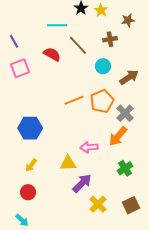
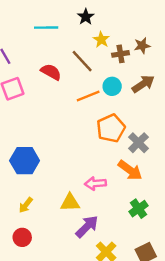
yellow star: (101, 10) -> (101, 40), moved
brown star: (128, 20) -> (142, 46), moved
cyan line: (57, 25) -> (46, 28), moved
brown arrow: (129, 77) -> (143, 84), moved
orange line: (74, 100) -> (88, 96), moved
orange arrow: (118, 136) -> (130, 170), turned -95

